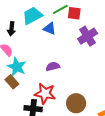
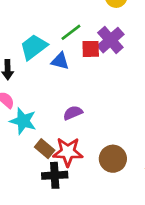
red square: (74, 13) -> (91, 49), moved
purple cross: (88, 36) -> (110, 40), moved
brown rectangle: (12, 82) -> (45, 149), moved

